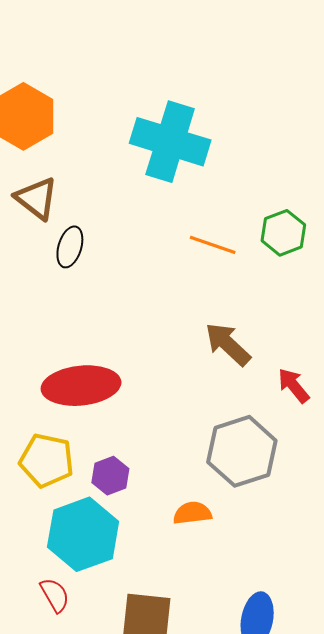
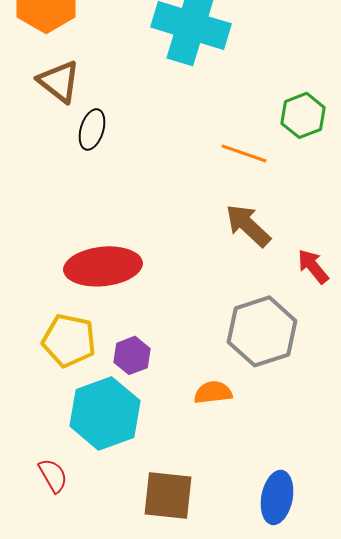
orange line: (213, 245) -> (244, 153), moved
red semicircle: (55, 595) -> (53, 475), moved

